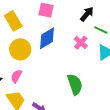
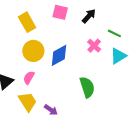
black arrow: (87, 14) -> (89, 16), moved
blue diamond: (47, 38) -> (59, 55), moved

